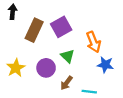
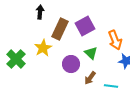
yellow star: (16, 68) -> (43, 48), moved

